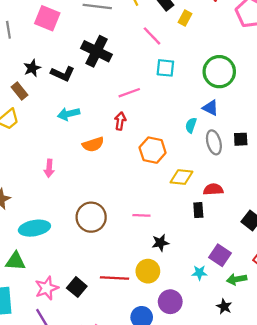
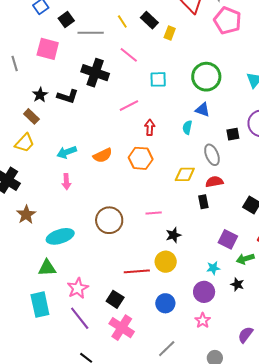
pink line: (152, 36) -> (129, 55), moved
cyan arrow: (69, 114) -> (67, 152), moved
red arrow: (120, 121) -> (150, 127), moved
gray ellipse: (214, 142) -> (212, 155), moved
orange hexagon: (153, 150) -> (141, 158), moved
cyan star: (199, 273) -> (213, 268), moved
black square: (77, 287) -> (115, 299), moved
purple circle: (170, 302) -> (204, 292), moved

